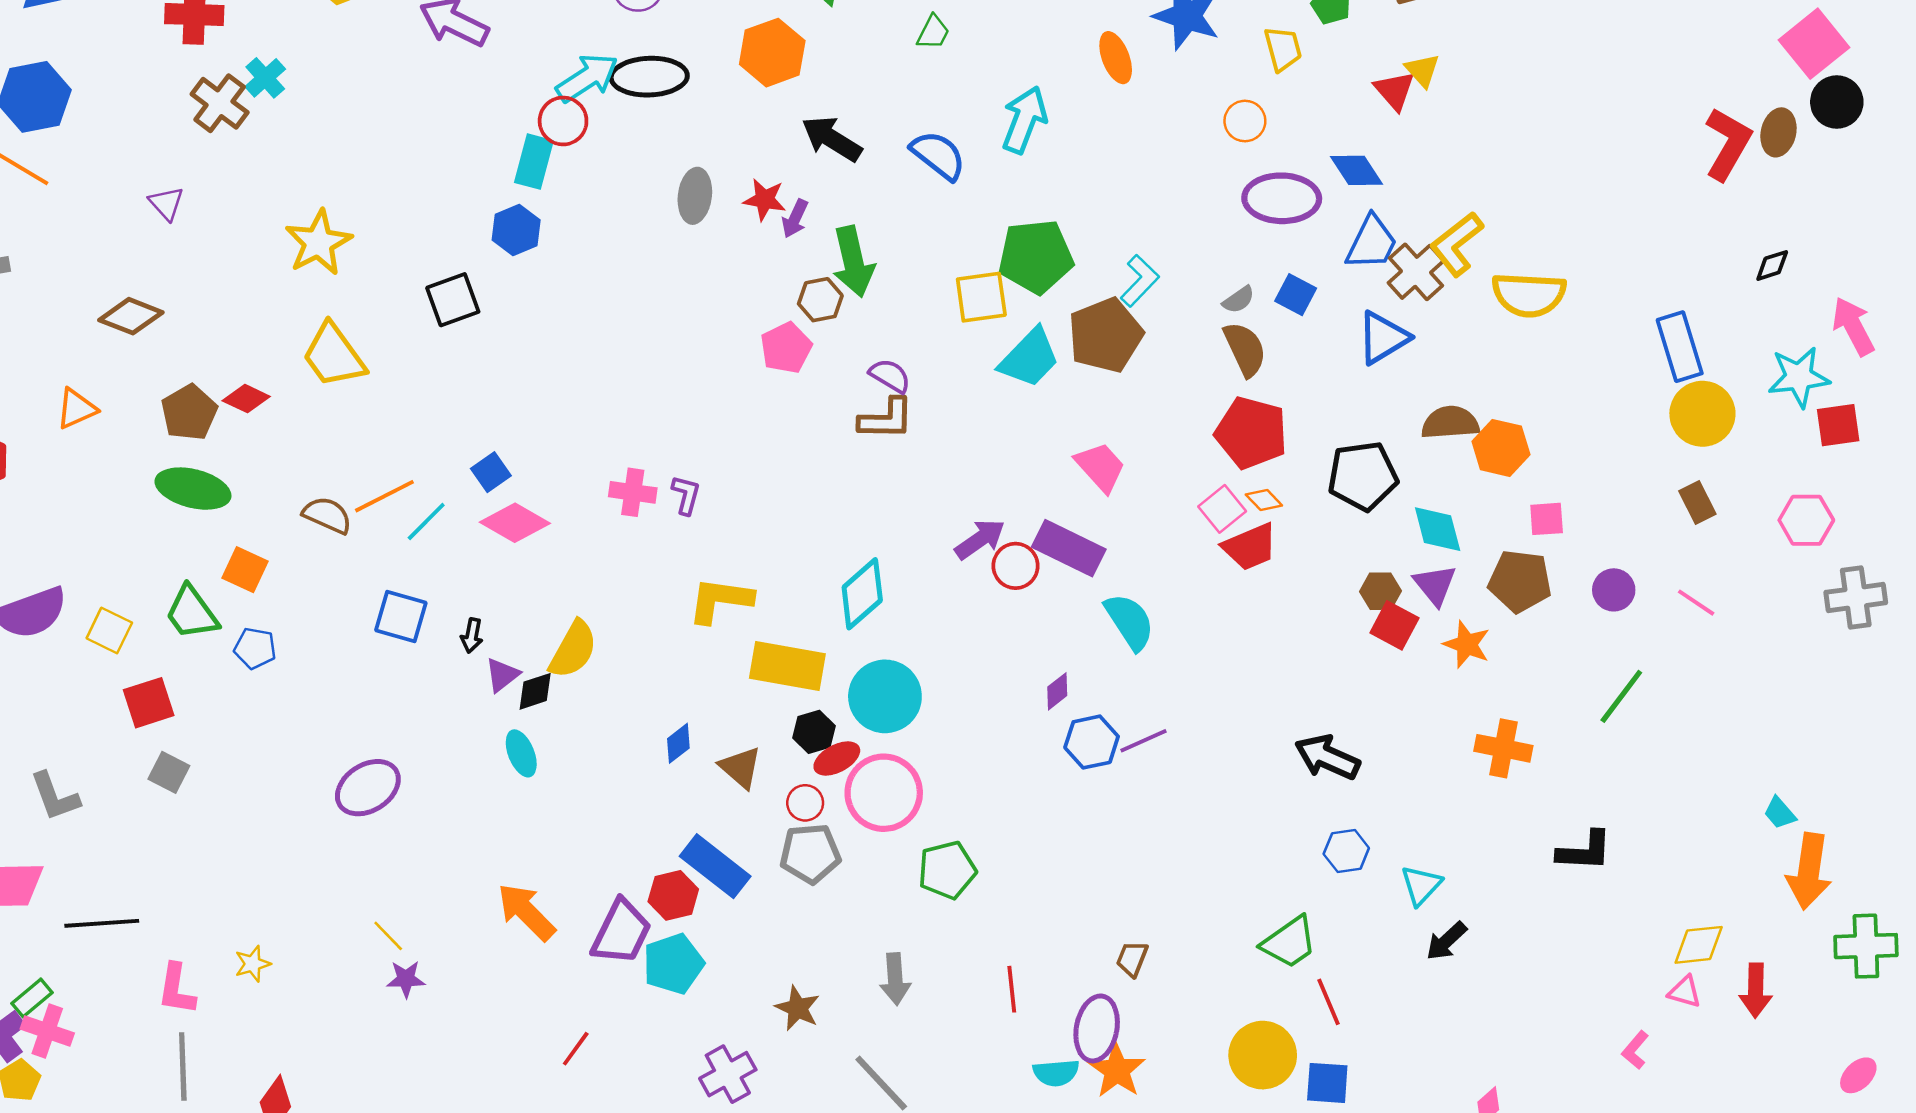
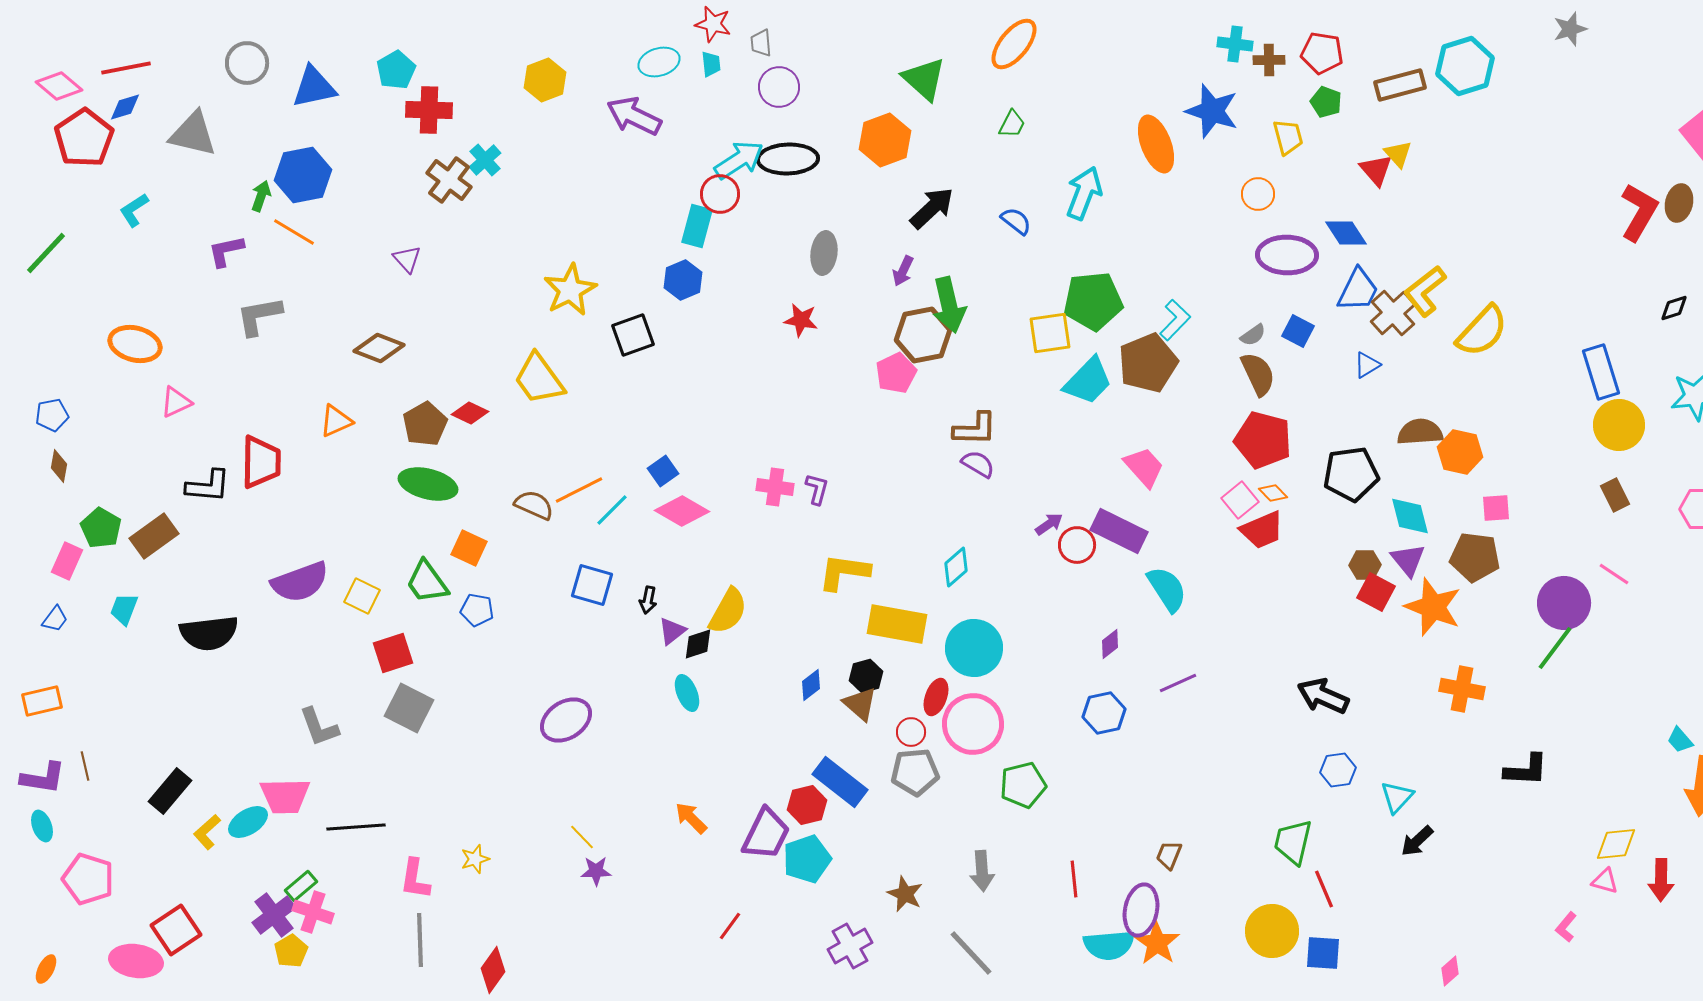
orange ellipse: (1116, 58) -> (1156, 144), size x1.4
black arrow: (832, 139) -> (932, 208), turned 105
blue semicircle: (938, 155) -> (1016, 221), size x0.7
red star: (765, 200) -> (801, 320), moved
yellow star: (318, 243) -> (570, 290), moved
yellow semicircle: (1529, 295) -> (1482, 331), turned -50
brown hexagon: (820, 300) -> (923, 335), size x1.6
blue triangle: (1383, 338) -> (1367, 365), size x0.6
purple semicircle: (890, 376) -> (978, 464), moved
purple arrow: (980, 539) -> (1049, 524), size x0.7
purple circle: (1614, 590) -> (1564, 603), moved, size x1.6
cyan diamond: (862, 594) -> (956, 567), size x0.7
orange star: (1467, 644) -> (1433, 607), size x1.5
black hexagon: (814, 732) -> (866, 676), moved
blue hexagon: (1092, 742) -> (1104, 713), moved
red ellipse: (837, 758) -> (936, 697), turned -42
gray square: (169, 772) -> (409, 708), size x1.5
orange arrow: (526, 912) -> (691, 818), size x0.7
green trapezoid: (1289, 942) -> (1293, 842), turned 138
cyan semicircle: (1056, 1073) -> (1109, 945), size x1.4

